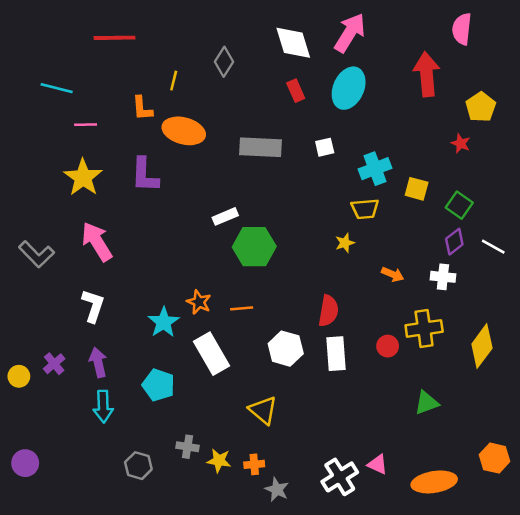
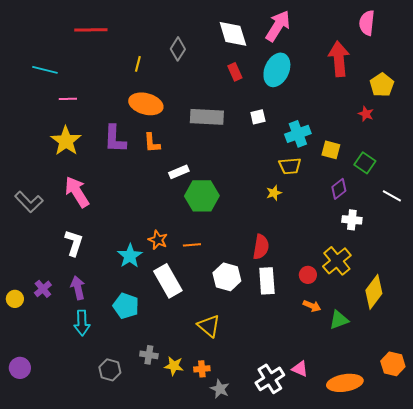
orange L-shape: (142, 108) -> (152, 143), moved
purple diamond: (454, 242) -> (339, 189), moved
orange arrow: (393, 274) -> (312, 306), moved
yellow cross: (424, 328) -> (337, 261), turned -32
yellow diamond: (482, 346) -> (374, 292), moved

